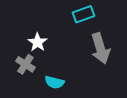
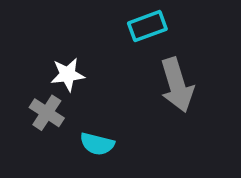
white star: (37, 42) -> (68, 75), turned 30

